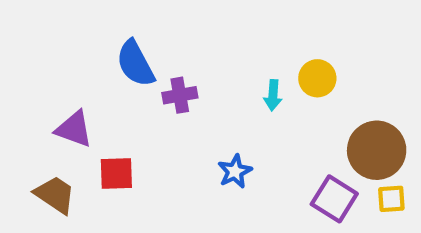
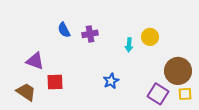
blue semicircle: (135, 63) -> (64, 30), size x0.7
purple cross: (180, 95) -> (90, 34), moved

